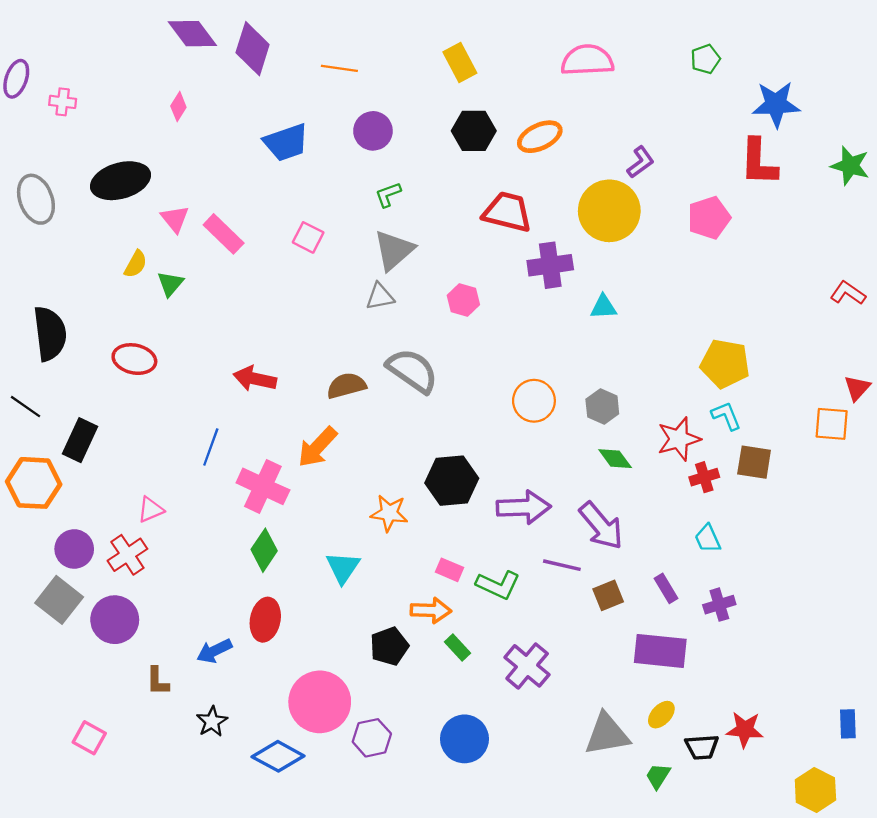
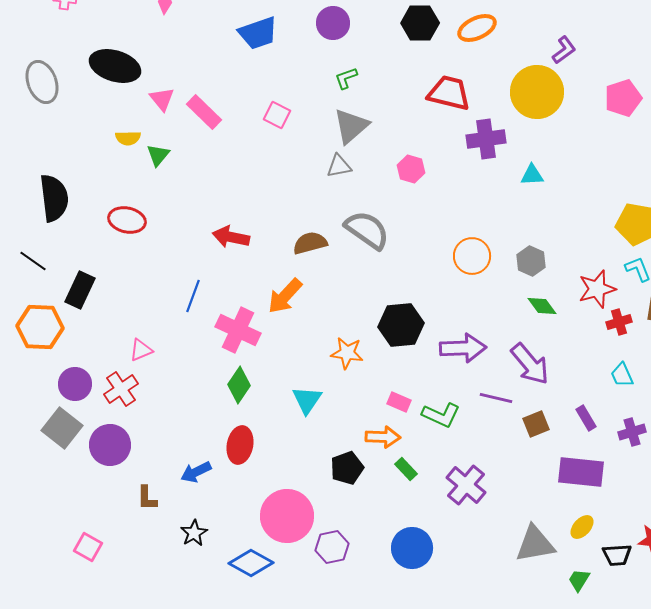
black ellipse: (121, 181) -> (115, 66), turned 33
yellow semicircle: (136, 264) -> (128, 138), turned 60

